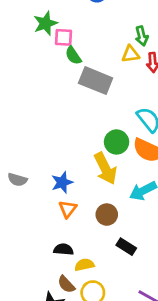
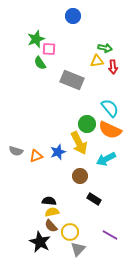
green arrow: (142, 36) -> (105, 48), turned -64
green semicircle: (73, 55) -> (40, 63), moved
blue star: (62, 182) -> (58, 152), moved
orange triangle: (68, 209) -> (36, 156), moved, turned 32
yellow semicircle: (84, 265) -> (52, 212), moved

